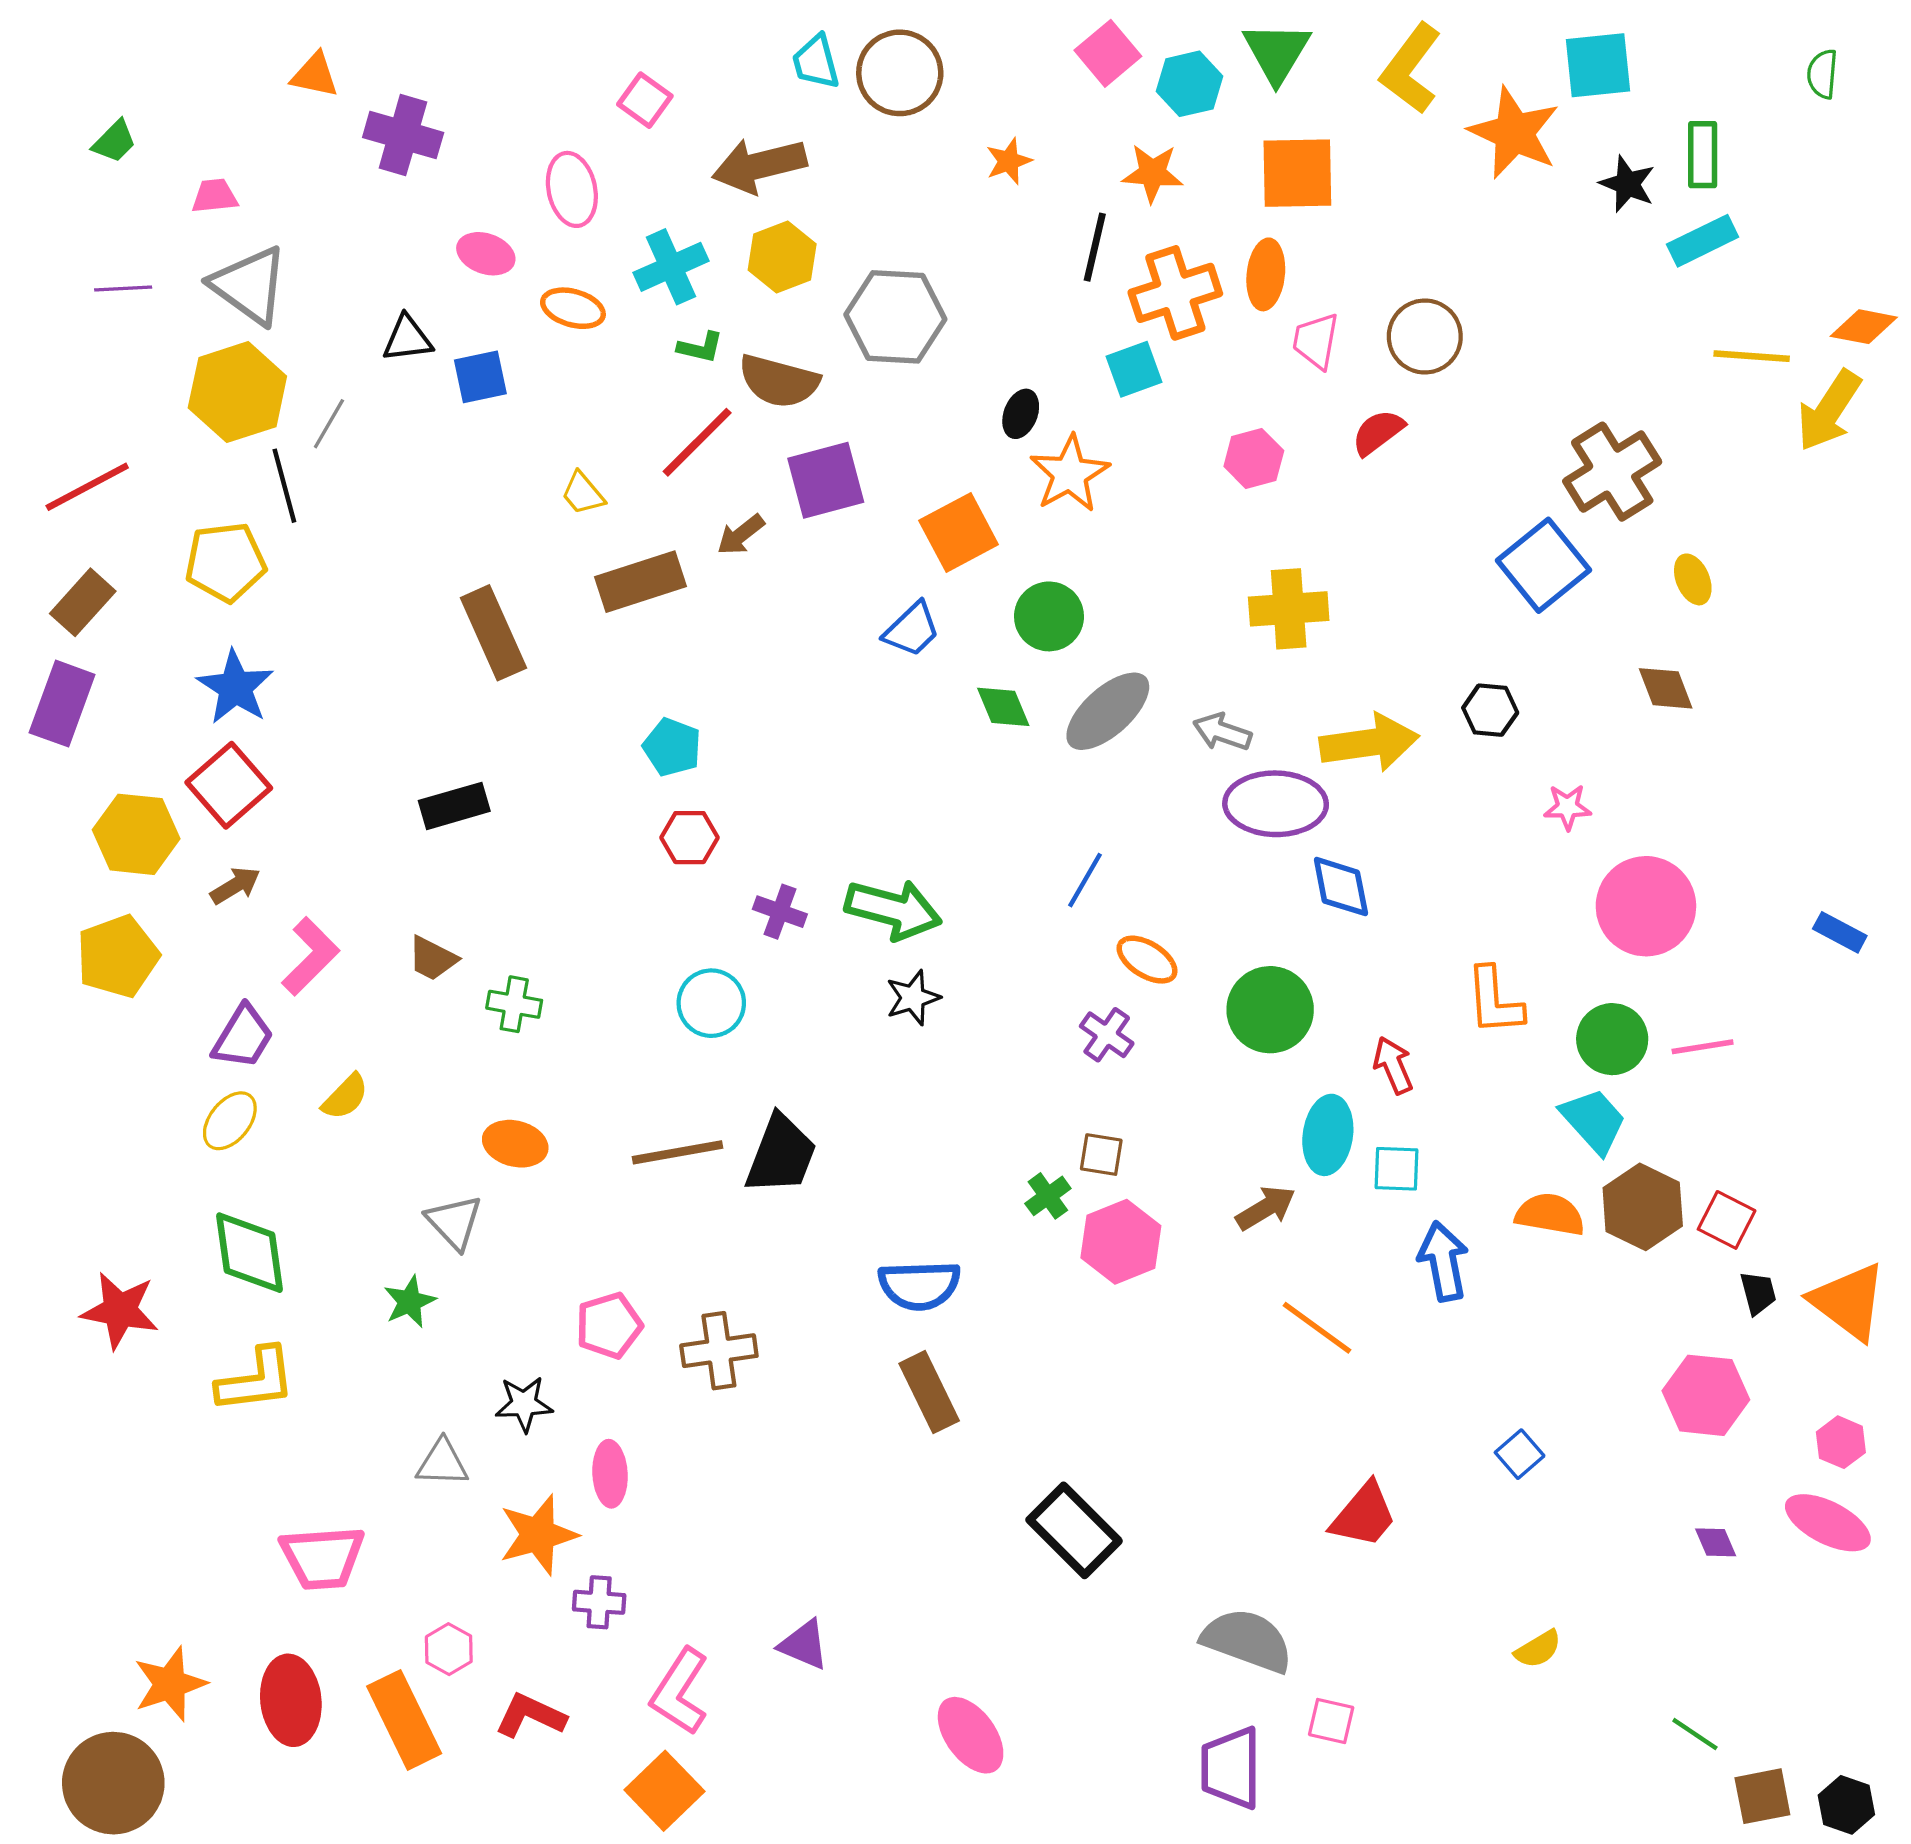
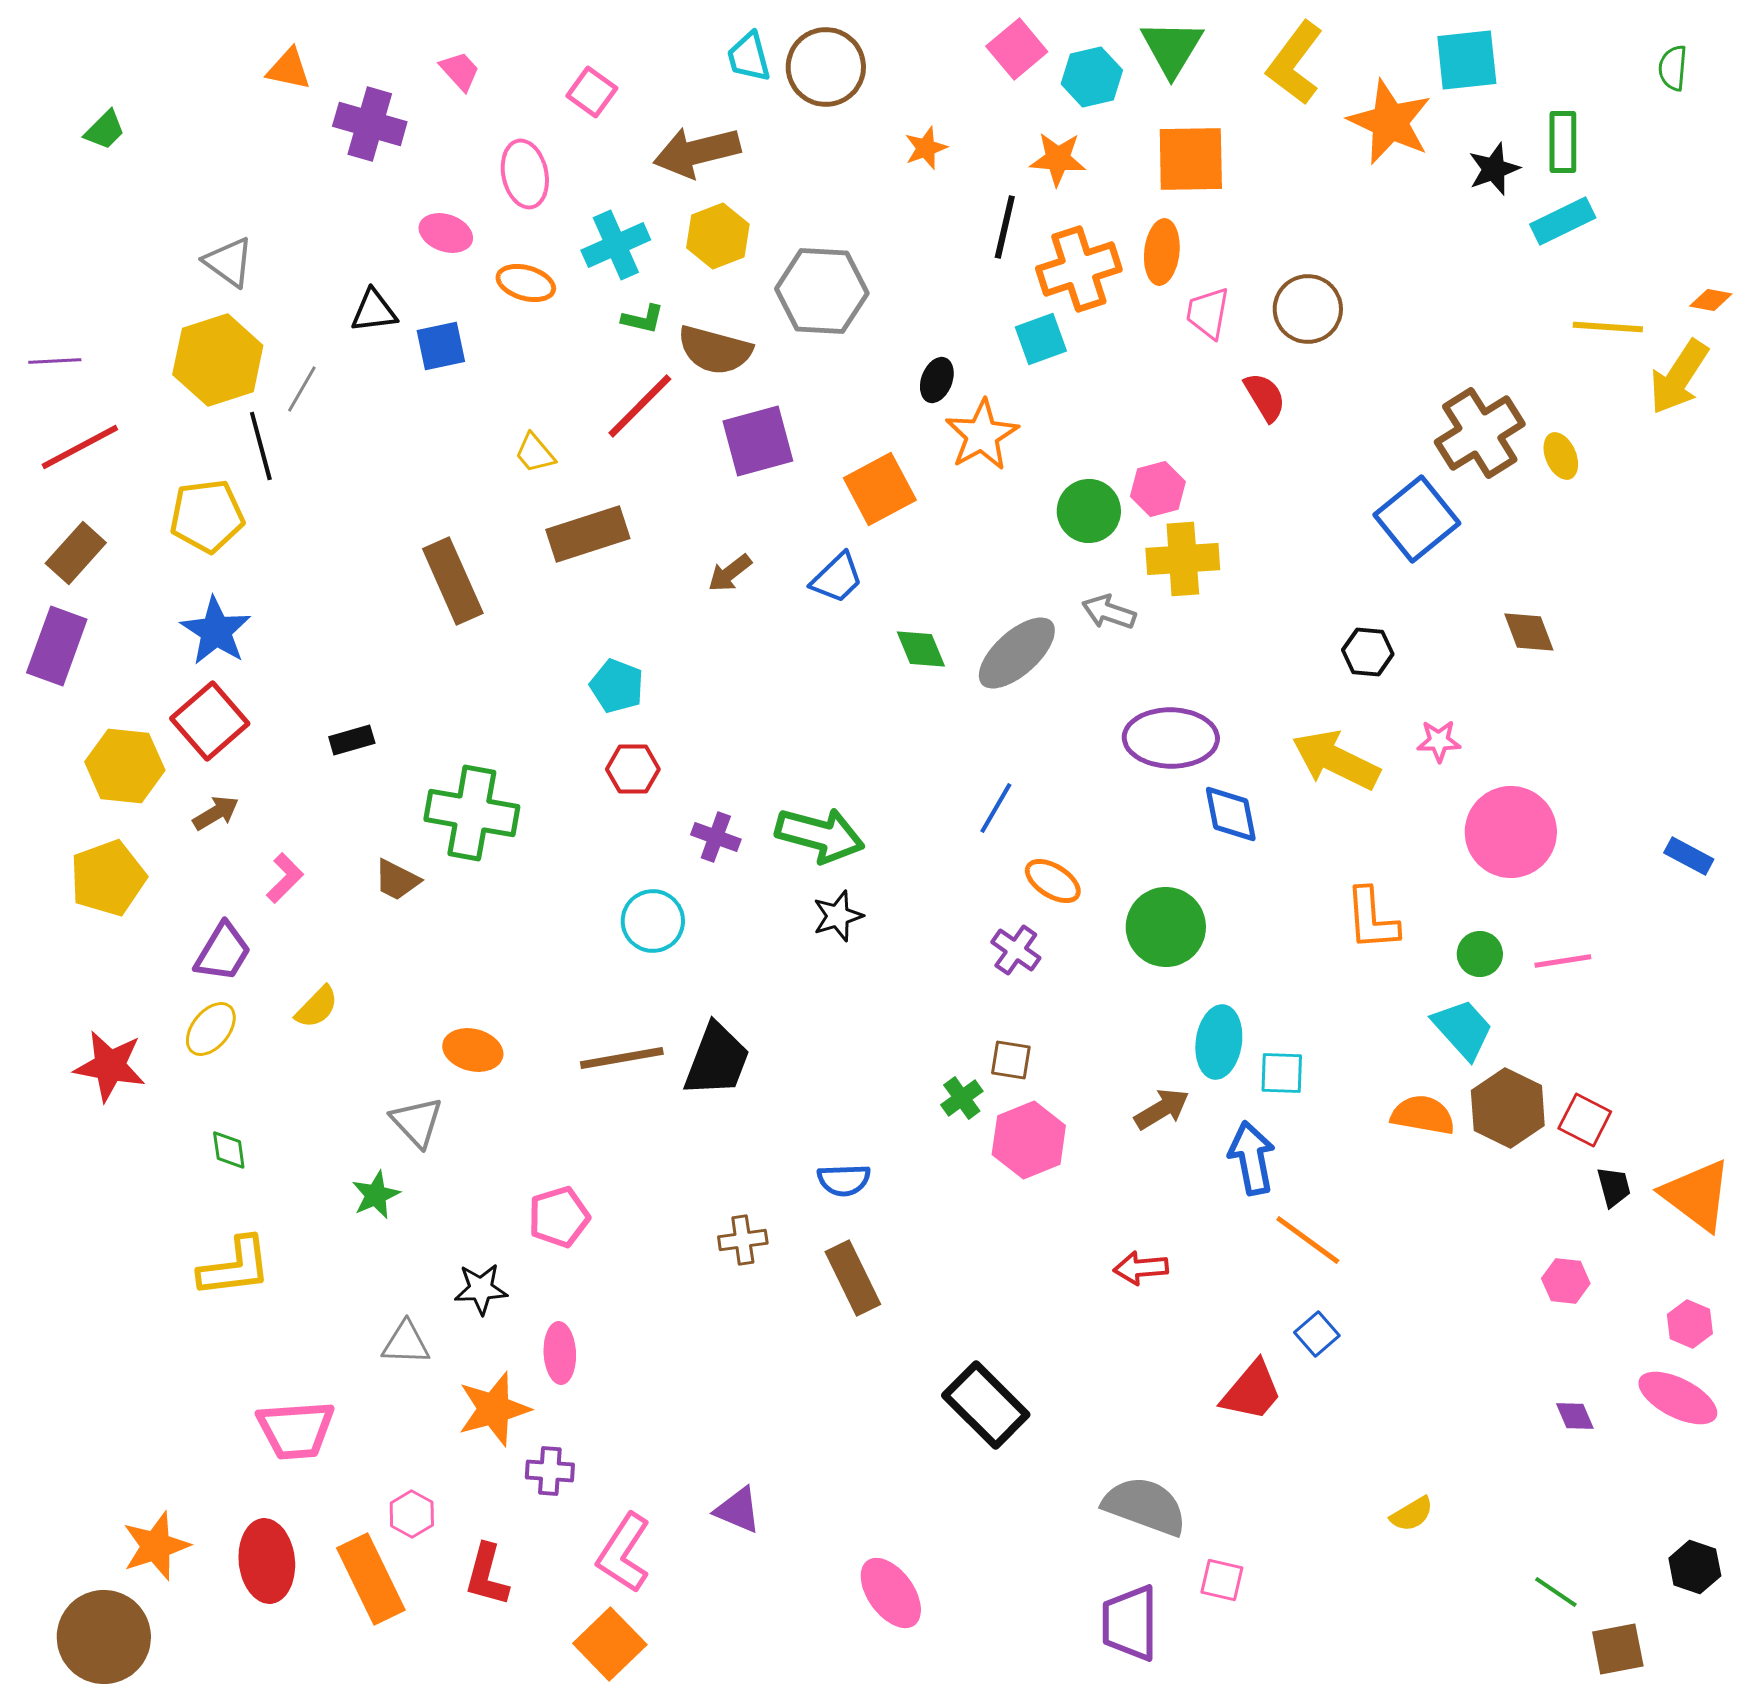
black star: (1627, 184) -> (1494, 169), turned 30
pink trapezoid: (215, 196) -> (460, 71), moved, turned 54
gray triangle: (249, 285) -> (229, 262), size x0.7
purple line: (123, 289) -> (55, 361), moved
orange diamond: (1864, 327) -> (1711, 300), size x0.7
red semicircle: (1378, 432) -> (1265, 397), turned 96
pink hexagon: (1254, 459) -> (1158, 489), moved
brown arrow: (741, 535) -> (730, 573), moved
yellow ellipse: (1693, 579) -> (1561, 456), moved
green circle: (1049, 616) -> (1089, 511), moved
gray arrow: (1222, 732) -> (1109, 612), moved
yellow arrow: (1369, 743) -> (1336, 760), moved, turned -146
black rectangle: (454, 806) -> (352, 740), moved, size x0.7
pink L-shape: (310, 956) -> (285, 878), size x0.7
green cross: (514, 1004) -> (472, 813), moved, size x1.8
green circle: (1612, 1039) -> (1480, 954), size x0.7
red arrow: (1393, 1065) -> (1141, 1268), moved, turned -72
green diamond: (249, 1253) -> (229, 1150), size x0.5
blue arrow: (1443, 1261) -> (1252, 1158), moved
blue semicircle: (919, 1285) -> (844, 1180), size x0.7
red star: (120, 1310) -> (110, 1066), moved
orange line: (1317, 1328) -> (1308, 1240), moved
brown cross: (719, 1351) -> (743, 1240), moved, size x0.7
pink hexagon: (1706, 1395) -> (1566, 1281), size x0.6
blue square: (1520, 1454) -> (1317, 1334), moved
red L-shape: (530, 1716) -> (487, 1575), turned -100
black hexagon: (1846, 1805) -> (1695, 1567), moved

